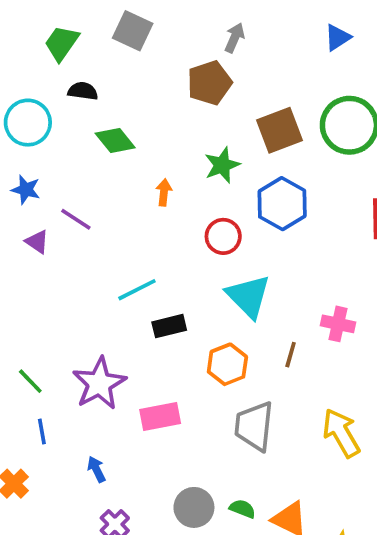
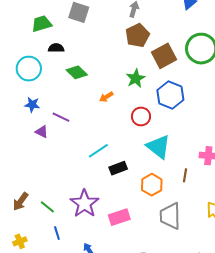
green trapezoid: (62, 43) -> (42, 24), turned 45
brown pentagon: (209, 83) -> (137, 35), moved
orange arrow: (164, 192) -> (106, 97), turned -120

